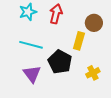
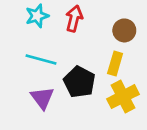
yellow rectangle: (79, 41) -> (115, 63), moved
yellow cross: (93, 73) -> (123, 97), size x1.6

